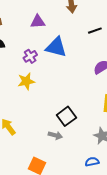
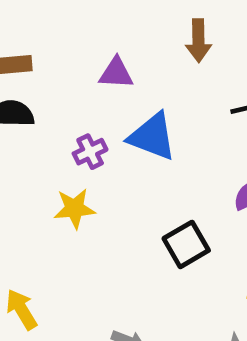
black square: (66, 116) -> (186, 244), moved

